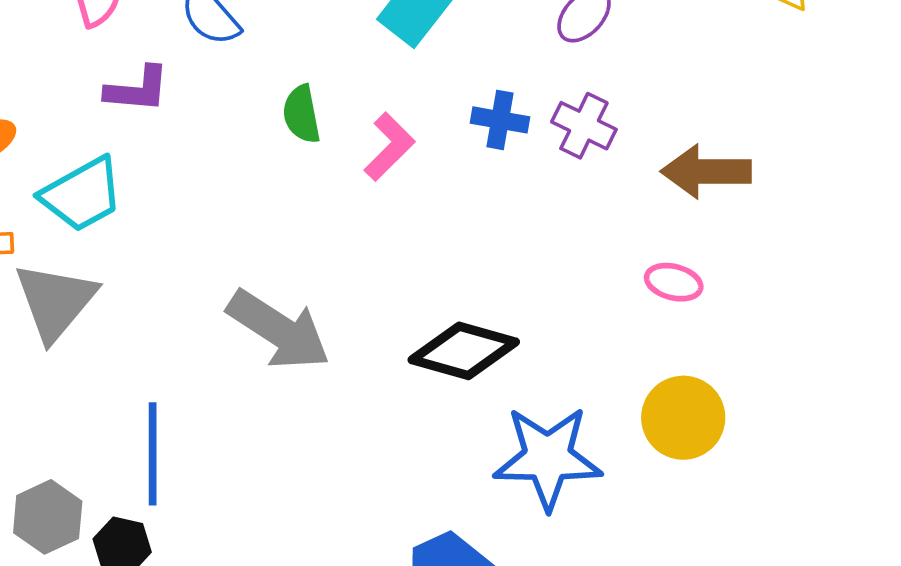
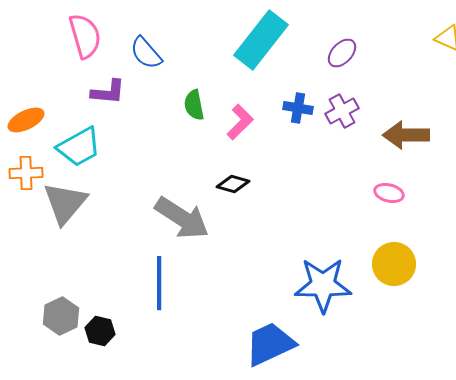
purple cross: (584, 126) -> (342, 111), turned 36
black diamond: (464, 351) -> (233, 184), moved, size x0.6
blue line: (153, 454) -> (159, 283), moved

